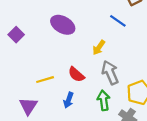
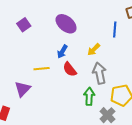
blue line: (118, 21) -> (115, 29), turned 49
blue arrow: (68, 100) -> (62, 52), moved

